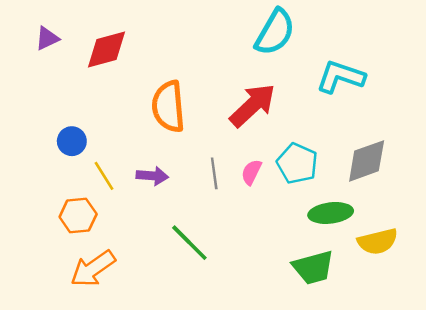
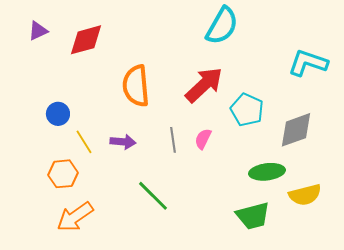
cyan L-shape: (341, 77) -> (308, 63), moved
cyan pentagon: (297, 163) -> (247, 110), moved

